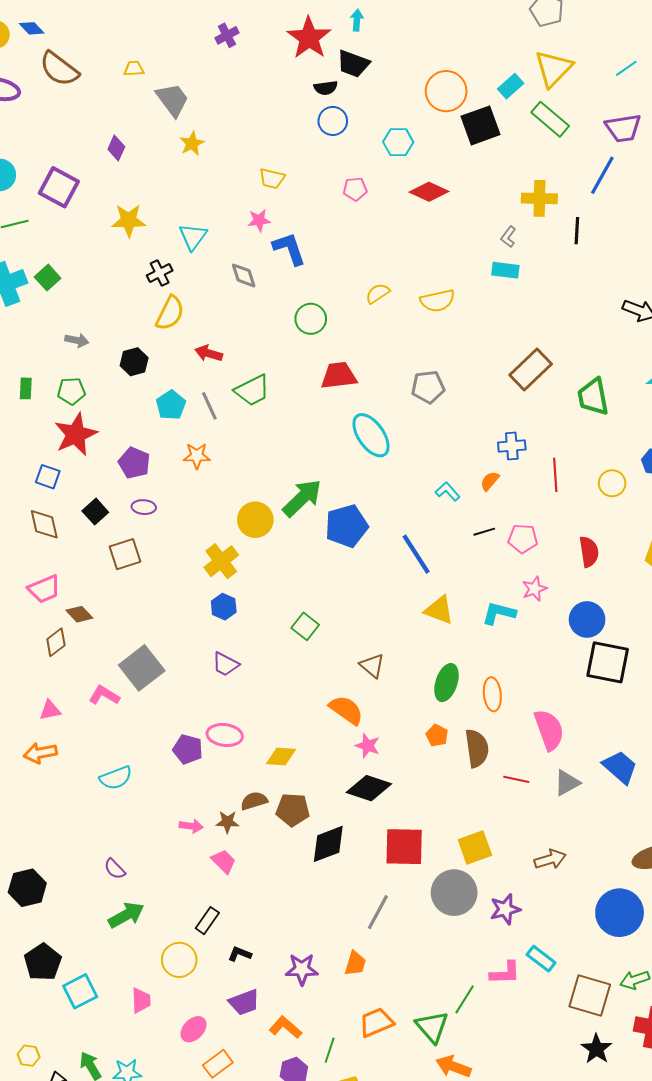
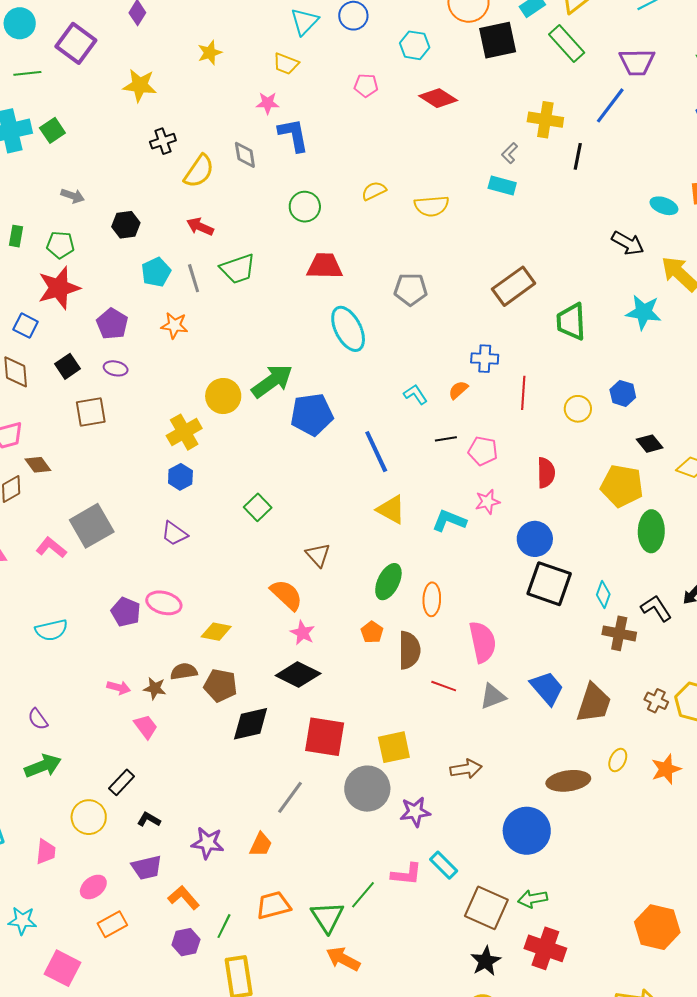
yellow star: (192, 144) -> (210, 53), moved
cyan triangle: (193, 237) -> (304, 22), moved
yellow semicircle: (170, 313) -> (199, 171), moved

